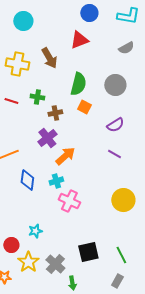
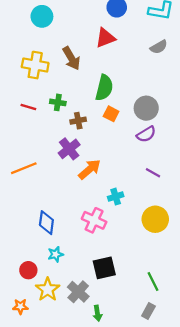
gray circle: (115, 85) -> (146, 108), moved
purple line: (114, 154) -> (153, 173), moved
blue diamond: (27, 180) -> (46, 223), moved
cyan cross: (56, 181) -> (116, 197), moved
black square: (88, 252) -> (104, 268), moved

